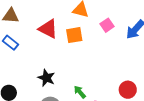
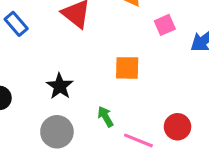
orange square: (74, 35) -> (127, 68), moved

